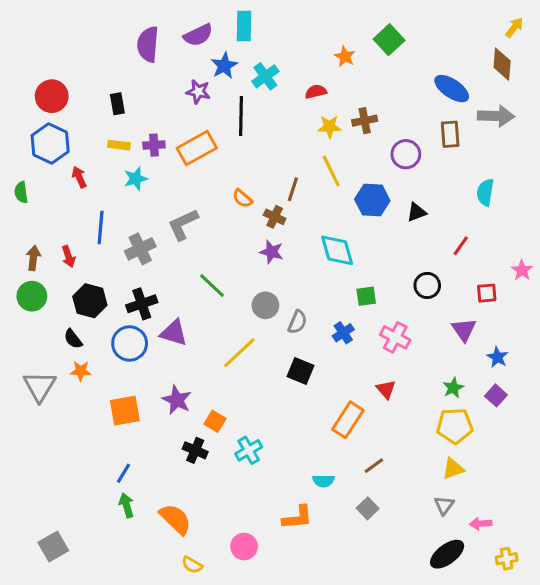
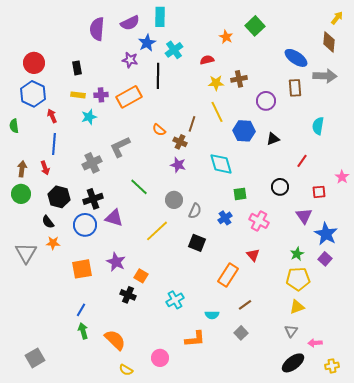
blue line: (101, 227) -> (54, 144), moved
blue star: (497, 357) -> (326, 234), size x1.6
cyan cross: (249, 450) -> (175, 300), moved

